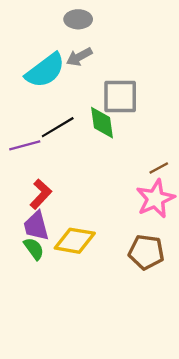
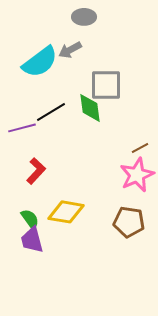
gray ellipse: (78, 19) -> (84, 17), moved
purple trapezoid: (36, 226) -> (32, 240), moved

